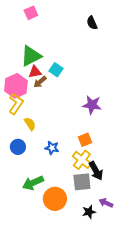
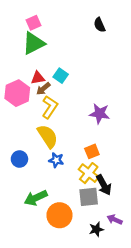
pink square: (31, 13) -> (34, 23), moved
green triangle: (31, 56) -> (34, 43), moved
yellow L-shape: (16, 104) -> (50, 107), moved
yellow semicircle: (30, 124) -> (48, 136), moved, size x1.6

